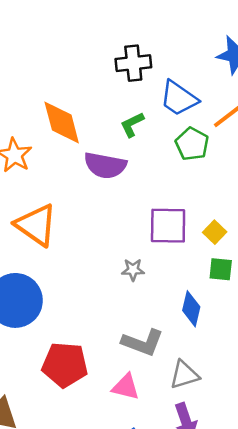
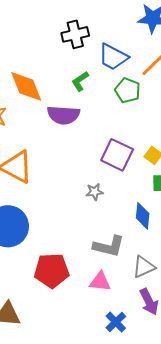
purple square: (168, 226) -> (117, 155), turned 32

